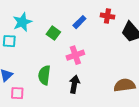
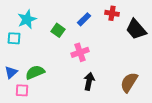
green semicircle: (44, 75) -> (35, 72), moved, turned 60
black arrow: (74, 84) -> (89, 81), moved
brown semicircle: (124, 85) -> (129, 82), turned -50

